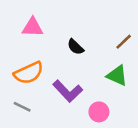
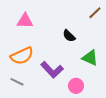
brown line: (124, 42) -> (95, 13), moved
black semicircle: (75, 47) -> (69, 36), moved

